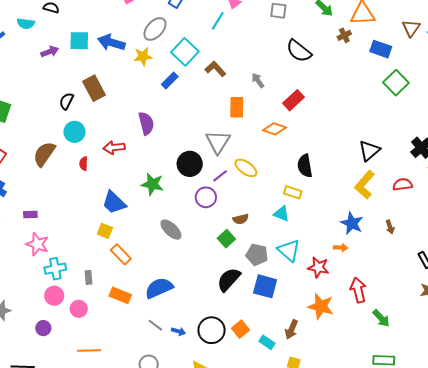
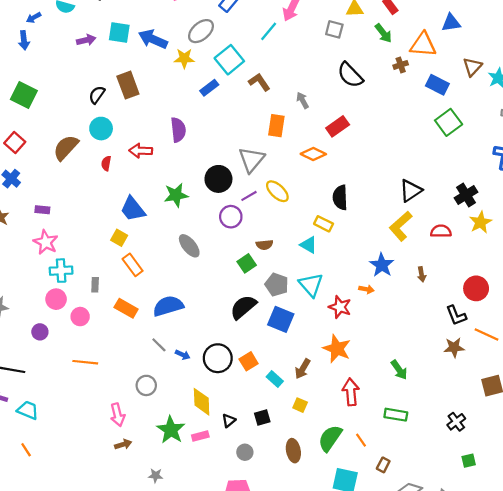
green star: (152, 184) -> (176, 195), turned -30
red arrow: (358, 290) -> (351, 392), moved

